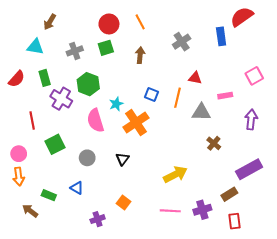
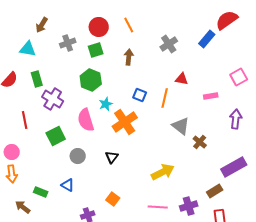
blue rectangle: (221, 36) -> (207, 39), turned 48
gray cross: (75, 51) -> (68, 43), moved
green hexagon: (88, 84) -> (91, 80), moved
gray triangle: (201, 112) -> (181, 126), moved, turned 36
green square: (55, 144) -> (56, 136), moved

